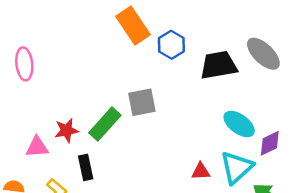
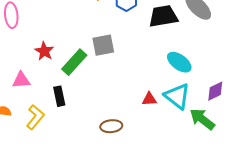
red star: (66, 130) -> (44, 51), moved, turned -30
purple diamond: (270, 143) -> (215, 91), moved
cyan triangle: (237, 167) -> (177, 96), turned -40

